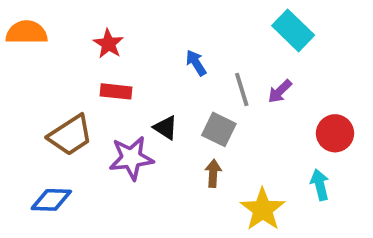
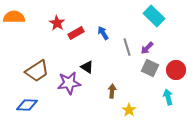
red rectangle: (116, 91) -> (76, 33), moved, turned -35
gray square: (219, 129) -> (150, 68), moved
yellow star: (263, 209) -> (129, 110), moved, size x0.6

